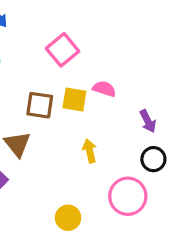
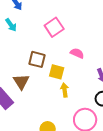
yellow square: (74, 99) -> (57, 72), moved

